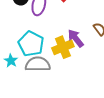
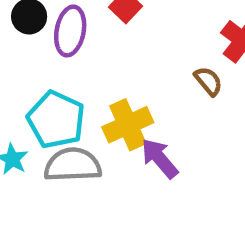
purple arrow: (76, 38) -> (160, 158), moved

